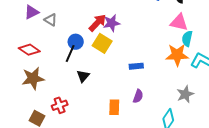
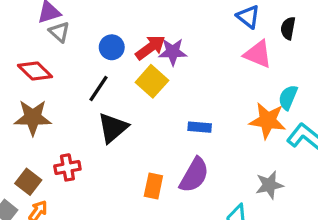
gray triangle: (51, 20) -> (59, 32), moved
pink triangle: (179, 22) -> (258, 54), moved
blue circle: (76, 42) -> (112, 47), moved
black triangle: (83, 76) -> (113, 128), size x1.5
purple semicircle: (138, 96) -> (194, 175), size x1.6

